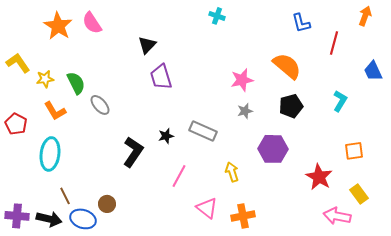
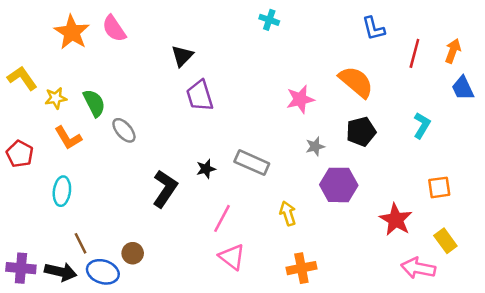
orange arrow: (365, 16) -> (453, 51), moved
gray star: (245, 111) -> (315, 146), moved
cyan ellipse: (50, 154) -> (62, 191), size x0.7
pink triangle: (207, 208) -> (232, 257), moved

